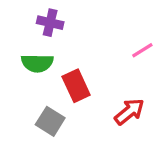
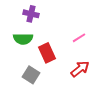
pink line: (142, 50) -> (79, 38), moved

